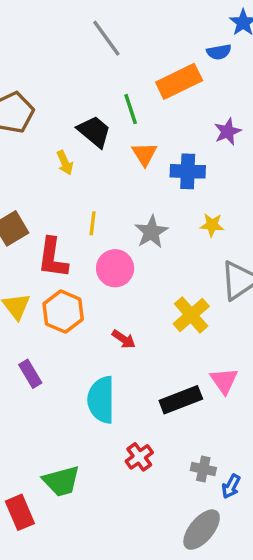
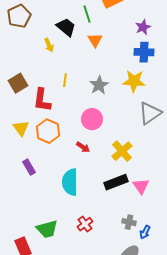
blue cross: (188, 171) -> (144, 52), moved
yellow star: (212, 225) -> (134, 81), size x1.6
pink circle: (115, 268) -> (92, 119), moved
yellow cross: (191, 315) -> (122, 151), moved
pink triangle: (224, 381) -> (141, 186), moved
red cross: (139, 457) -> (85, 224), moved

